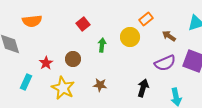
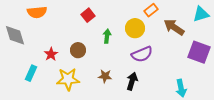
brown arrow: (169, 36) -> (174, 27), size x1.5
purple semicircle: (165, 63) -> (142, 54), moved
yellow star: (63, 88) -> (68, 79), turned -30
black arrow: (143, 88) -> (132, 81), moved

